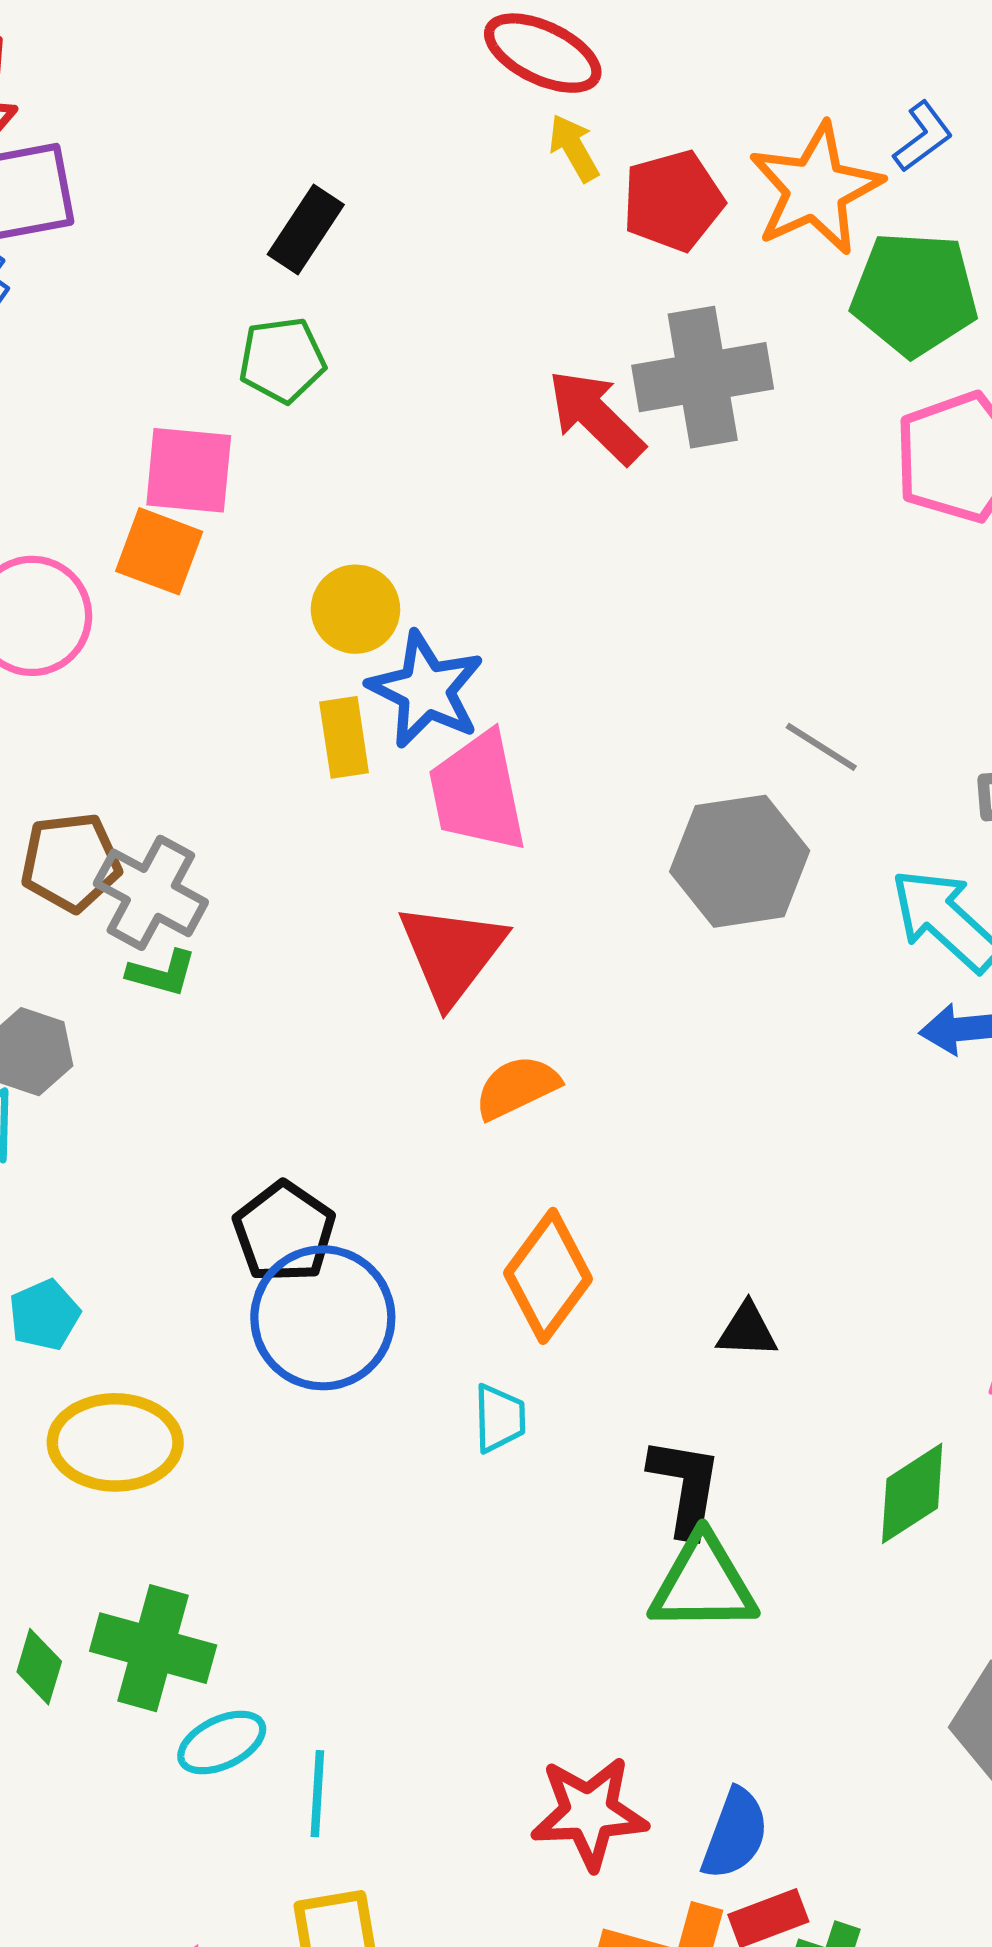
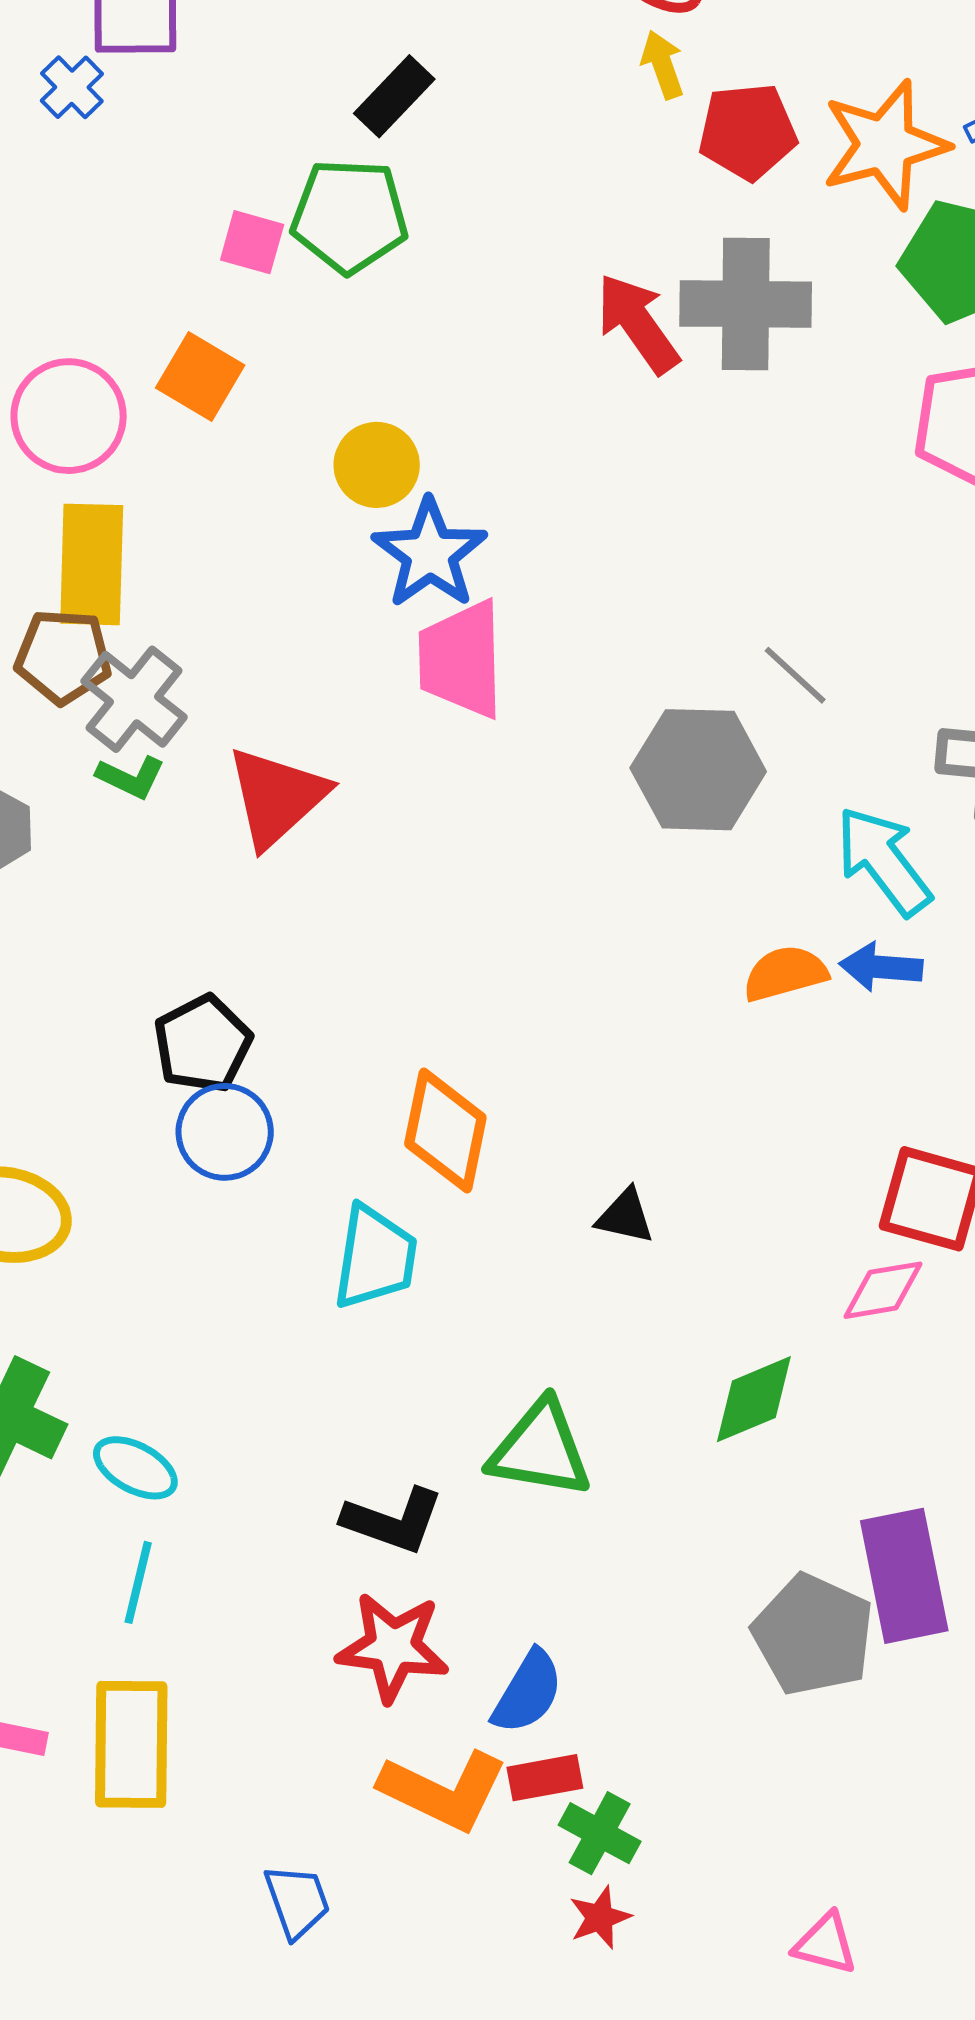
green pentagon: (282, 360) -> (349, 216), size x1.4
pink square: (189, 470) -> (252, 242), moved, size x0.7
yellow rectangle: (344, 737) -> (92, 564), moved, size x1.6
red triangle: (452, 953) -> (277, 797), moved
orange semicircle: (517, 1087) -> (785, 973), moved
orange diamond: (548, 1276) -> (445, 1131), turned -35
blue circle: (323, 1318) -> (225, 1132), size x0.7
cyan trapezoid: (499, 1418) -> (375, 1257), size x1.6
black L-shape: (685, 1487) -> (393, 1521), moved, turned 90
cyan ellipse: (222, 1742) -> (135, 1468), moved, turned 44

